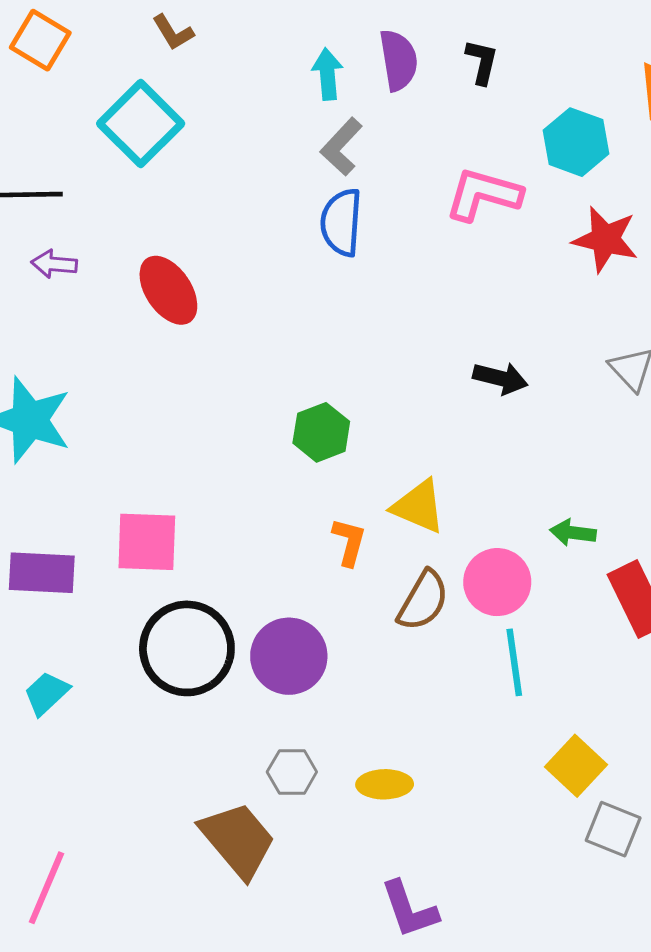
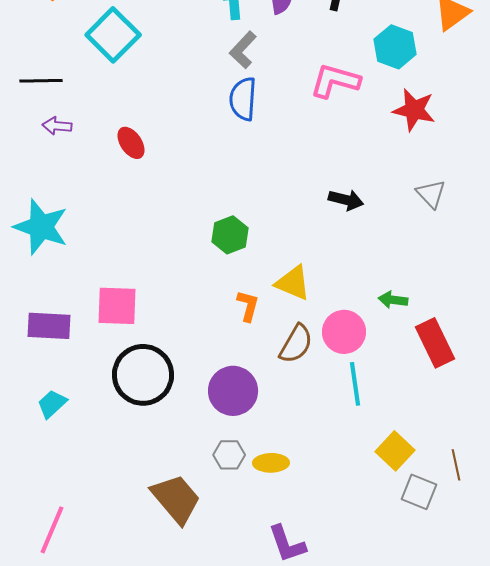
red ellipse: (168, 290) -> (131, 143), size x0.7
purple circle: (289, 656) -> (233, 391), moved
gray hexagon: (292, 772) -> (229, 455), moved

